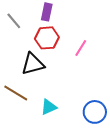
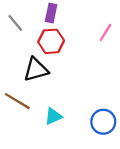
pink line: (81, 48) -> (105, 33), moved

